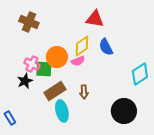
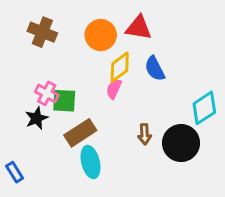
orange circle: (57, 57) -> (101, 35), moved
pink semicircle: (78, 61) -> (114, 89), turned 136
brown arrow: (84, 92) -> (145, 134), moved
black circle: (124, 111) -> (181, 143), moved

